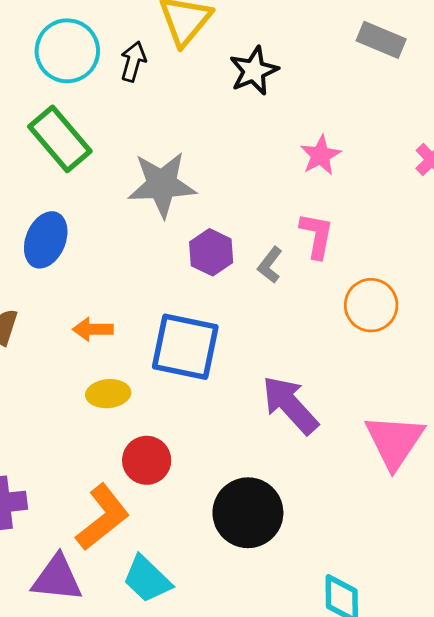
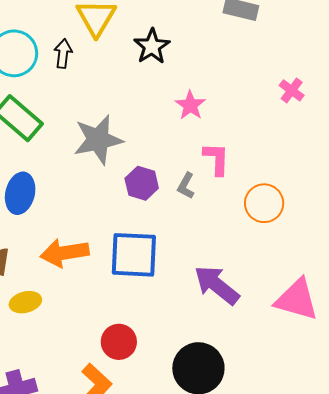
pink star: (320, 155) -> (190, 105), moved
orange arrow: (93, 329) -> (65, 253), size x1.6
yellow ellipse: (108, 394) -> (25, 302), moved
pink triangle: (394, 441) -> (297, 300), turned -39

